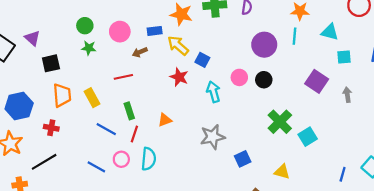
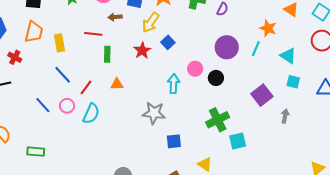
yellow arrow: (178, 45) -> (151, 22), turned -115
cyan arrow: (213, 92) -> (174, 84), moved
green rectangle: (129, 111) -> (107, 54), moved

